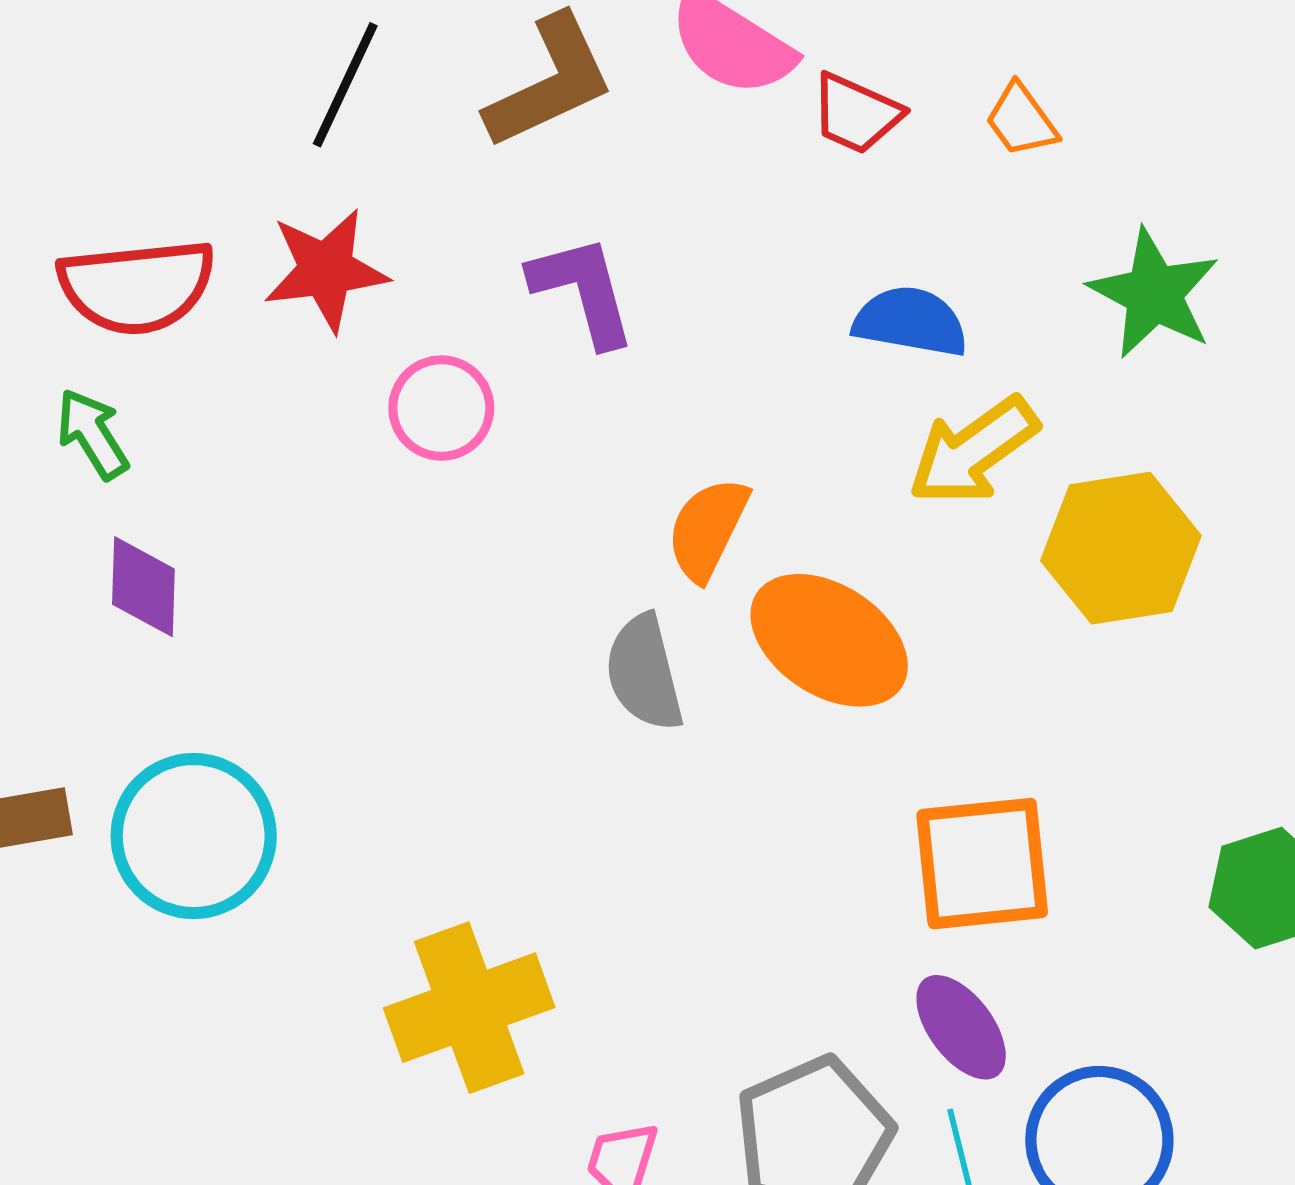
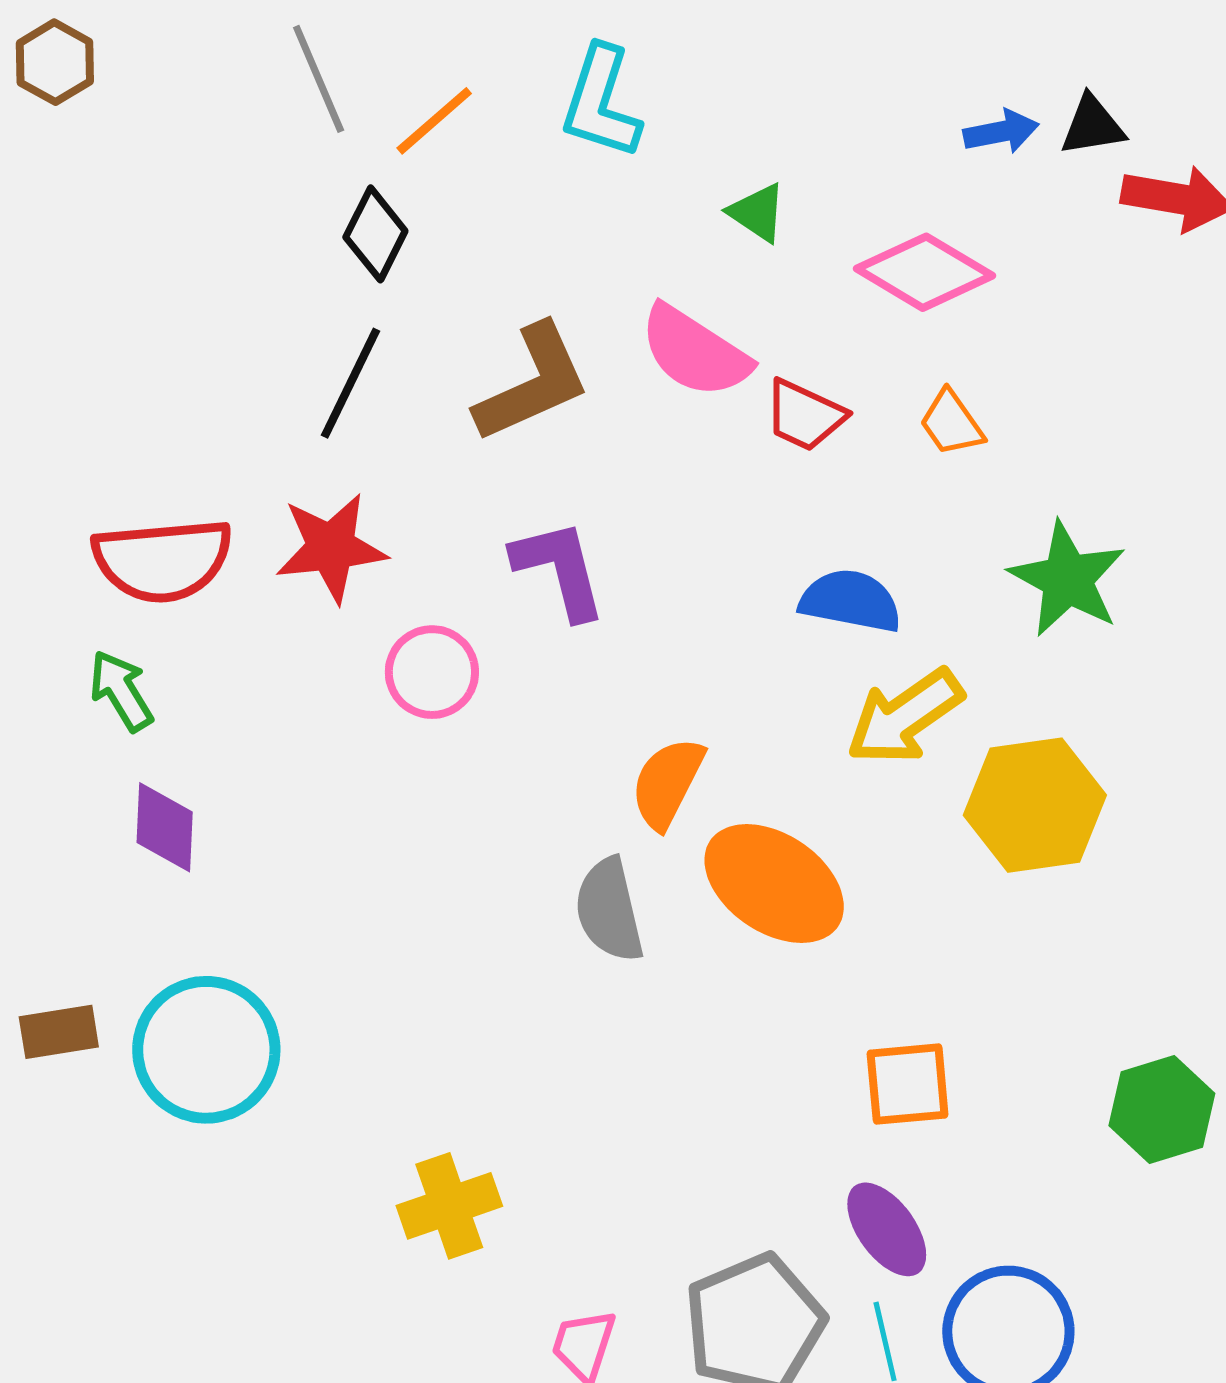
orange square: (982, 864) -> (908, 1084), size x0.7
yellow cross: (469, 1008) -> (449, 1206), size x0.7

